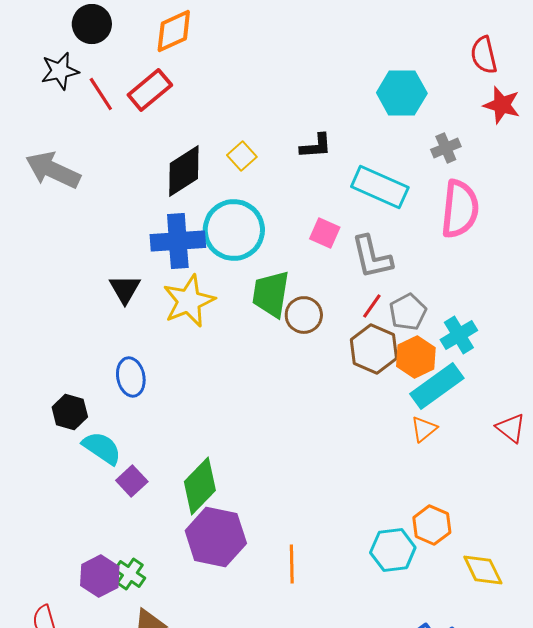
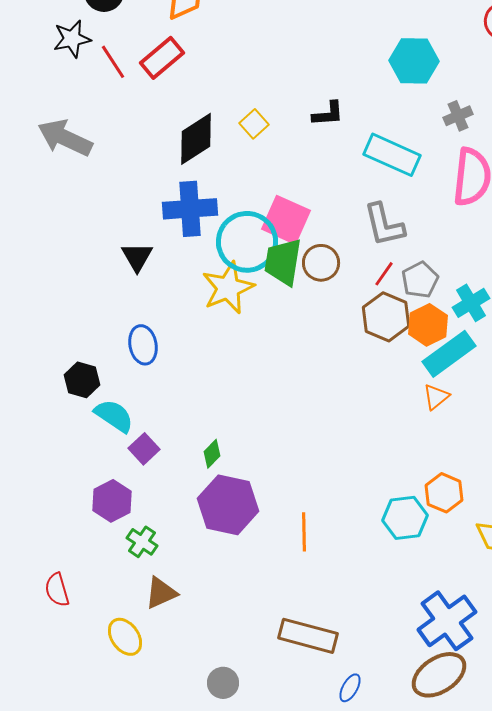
cyan circle: (234, 230) -> (247, 242), moved
pink square: (325, 233) -> (286, 220), moved, size x1.6
yellow star: (189, 301) -> (228, 288), moved
brown circle: (304, 315) -> (321, 263), moved
green diamond: (200, 486) -> (212, 454), size x0.5
purple hexagon: (100, 576) -> (112, 501), moved

